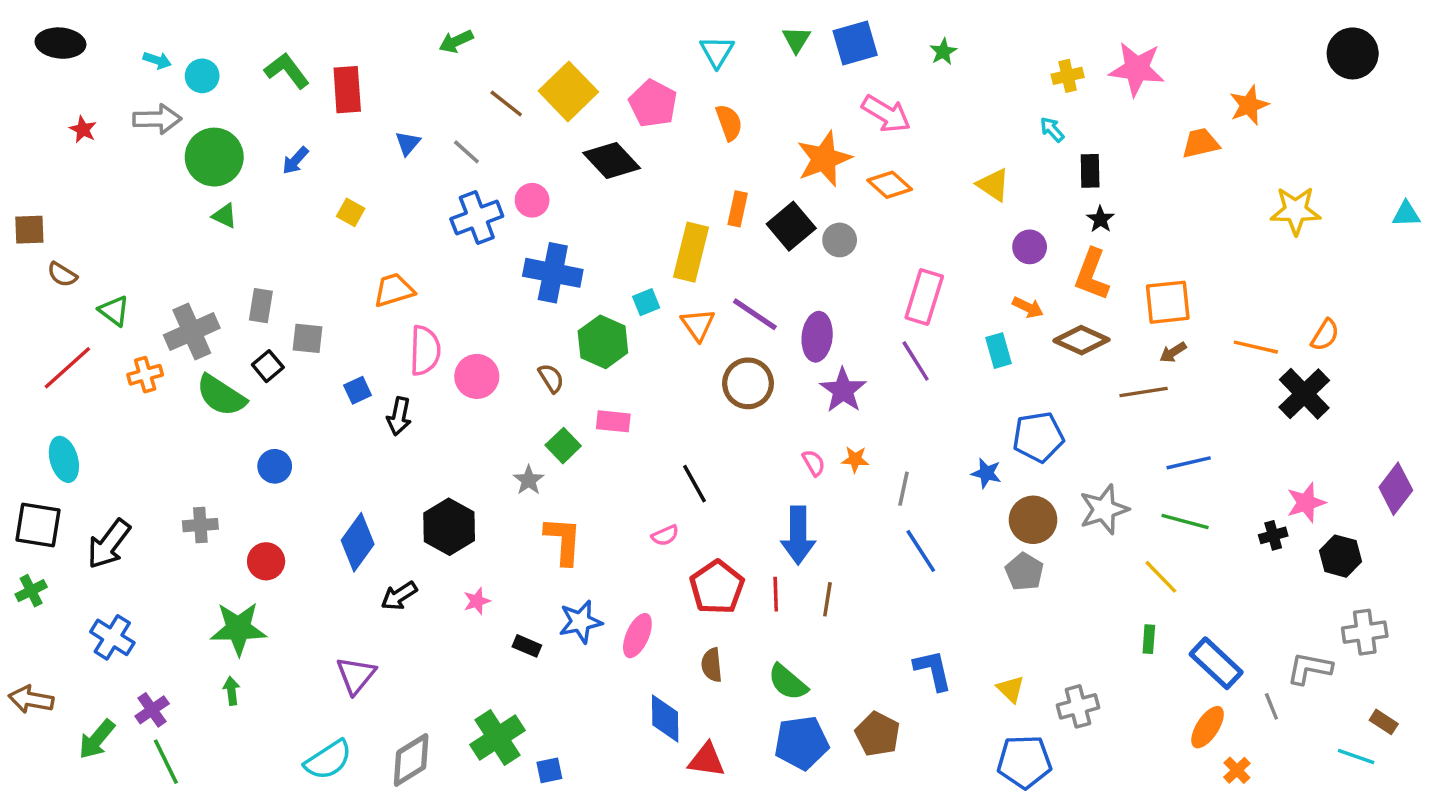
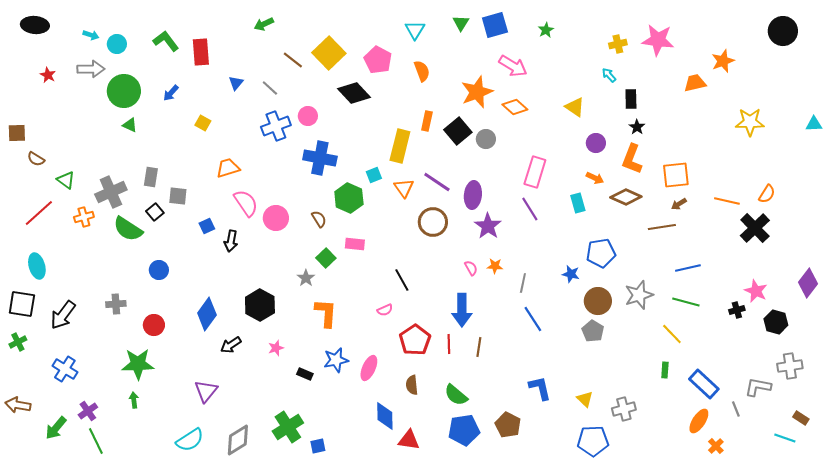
pink semicircle: (425, 351) -> (246, 203), turned -36
pink star: (1306, 503) -> (756, 291), turned -30

